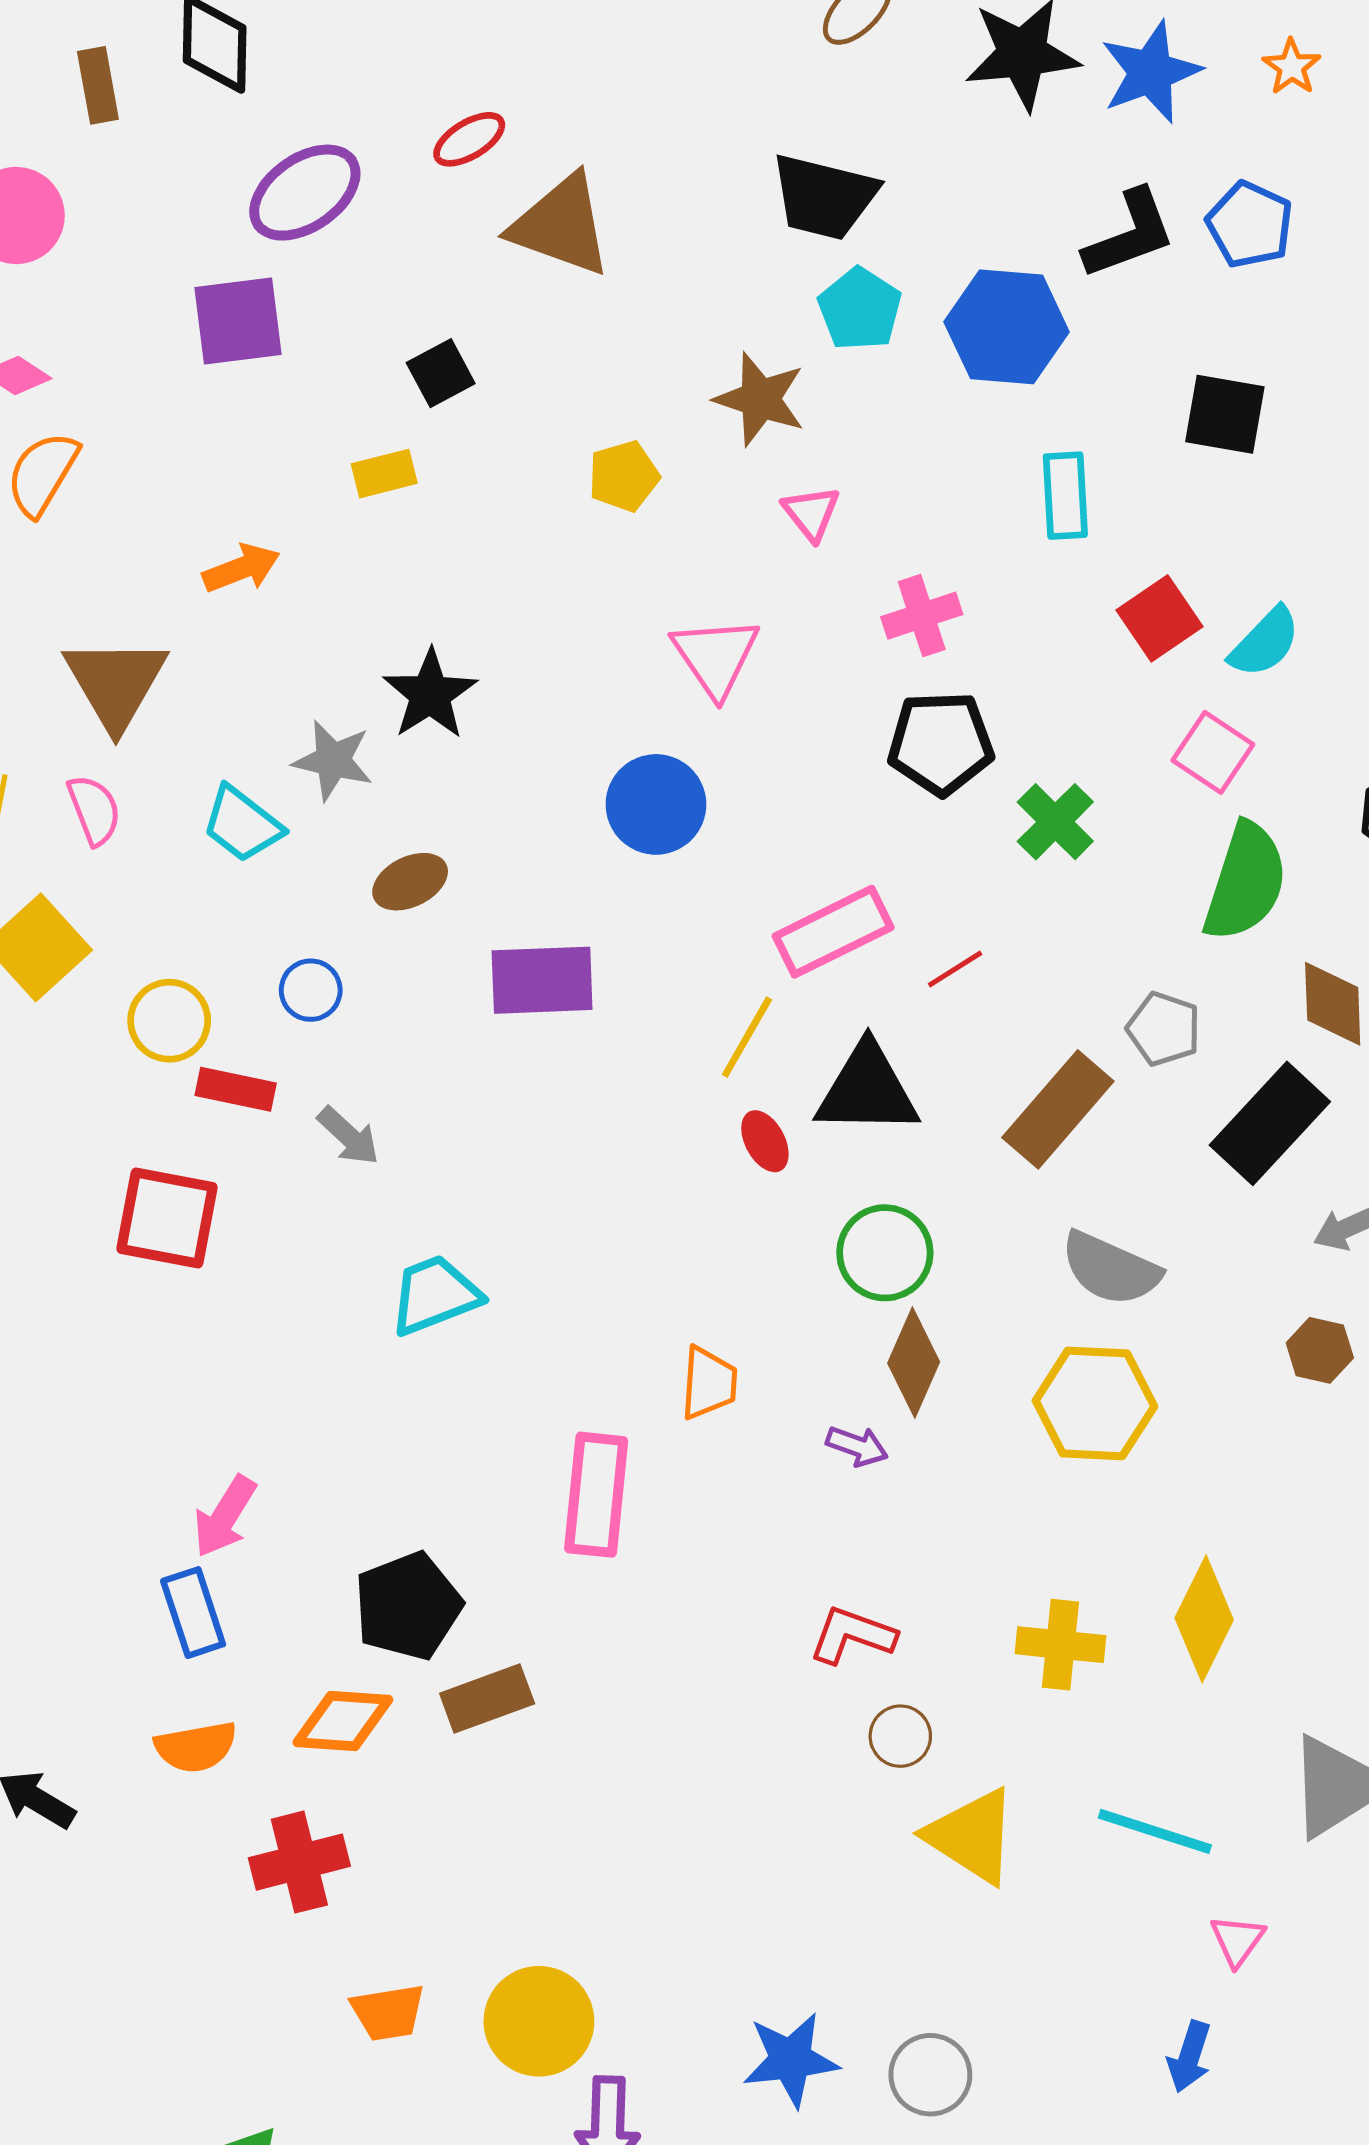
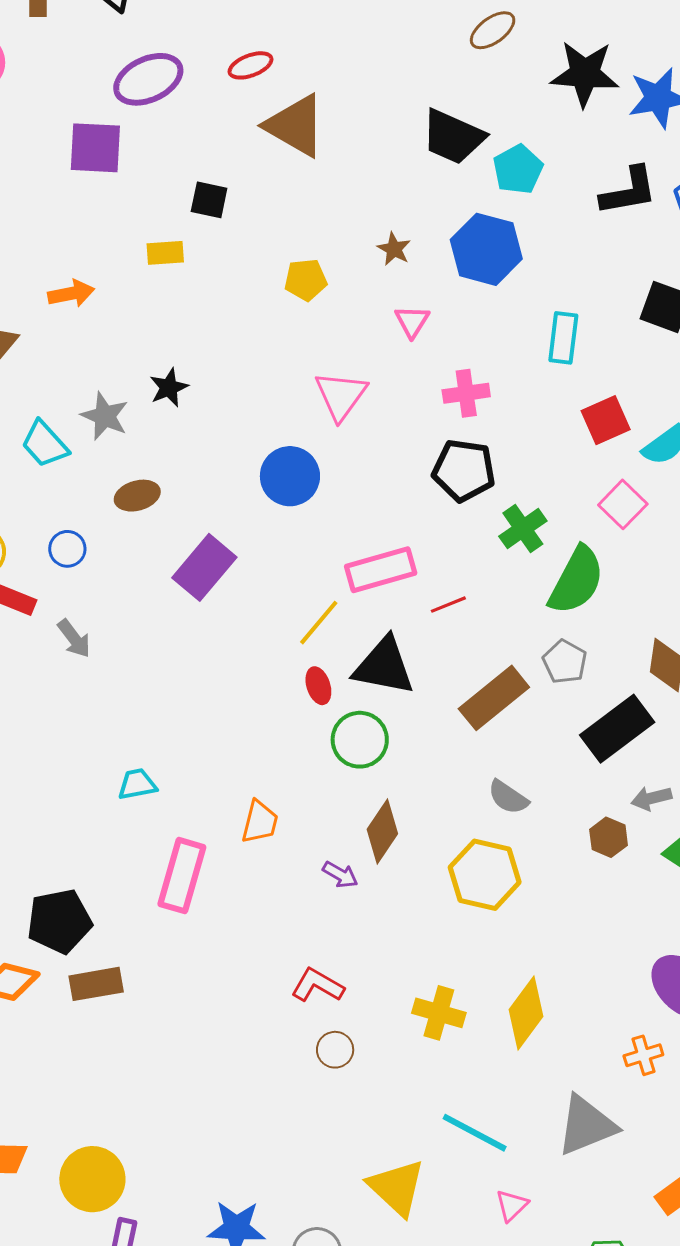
cyan pentagon: (860, 309) -> (518, 169), moved
blue hexagon: (1007, 327) -> (486, 249), moved
black square: (441, 373) -> (209, 200), turned 30
brown star: (760, 399) -> (394, 249), size x0.6
black star: (430, 694) -> (169, 388), size x0.7
green semicircle: (1245, 882) -> (576, 580), moved
purple rectangle: (542, 980) -> (204, 567), turned -58
green circle: (885, 1253) -> (360, 740), moved
gray semicircle: (1111, 1269) -> (508, 797), size x0.7
cyan trapezoid: (435, 1295) -> (137, 784), moved, size x0.7
brown hexagon: (1320, 1350) -> (609, 837), moved
yellow triangle: (972, 1836) -> (397, 1187), moved

